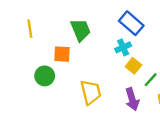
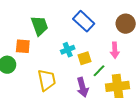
cyan cross: (123, 47) -> (68, 50), moved
yellow square: (133, 66) -> (84, 58), turned 32

